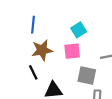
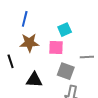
black line: (33, 72) -> (11, 61), moved

